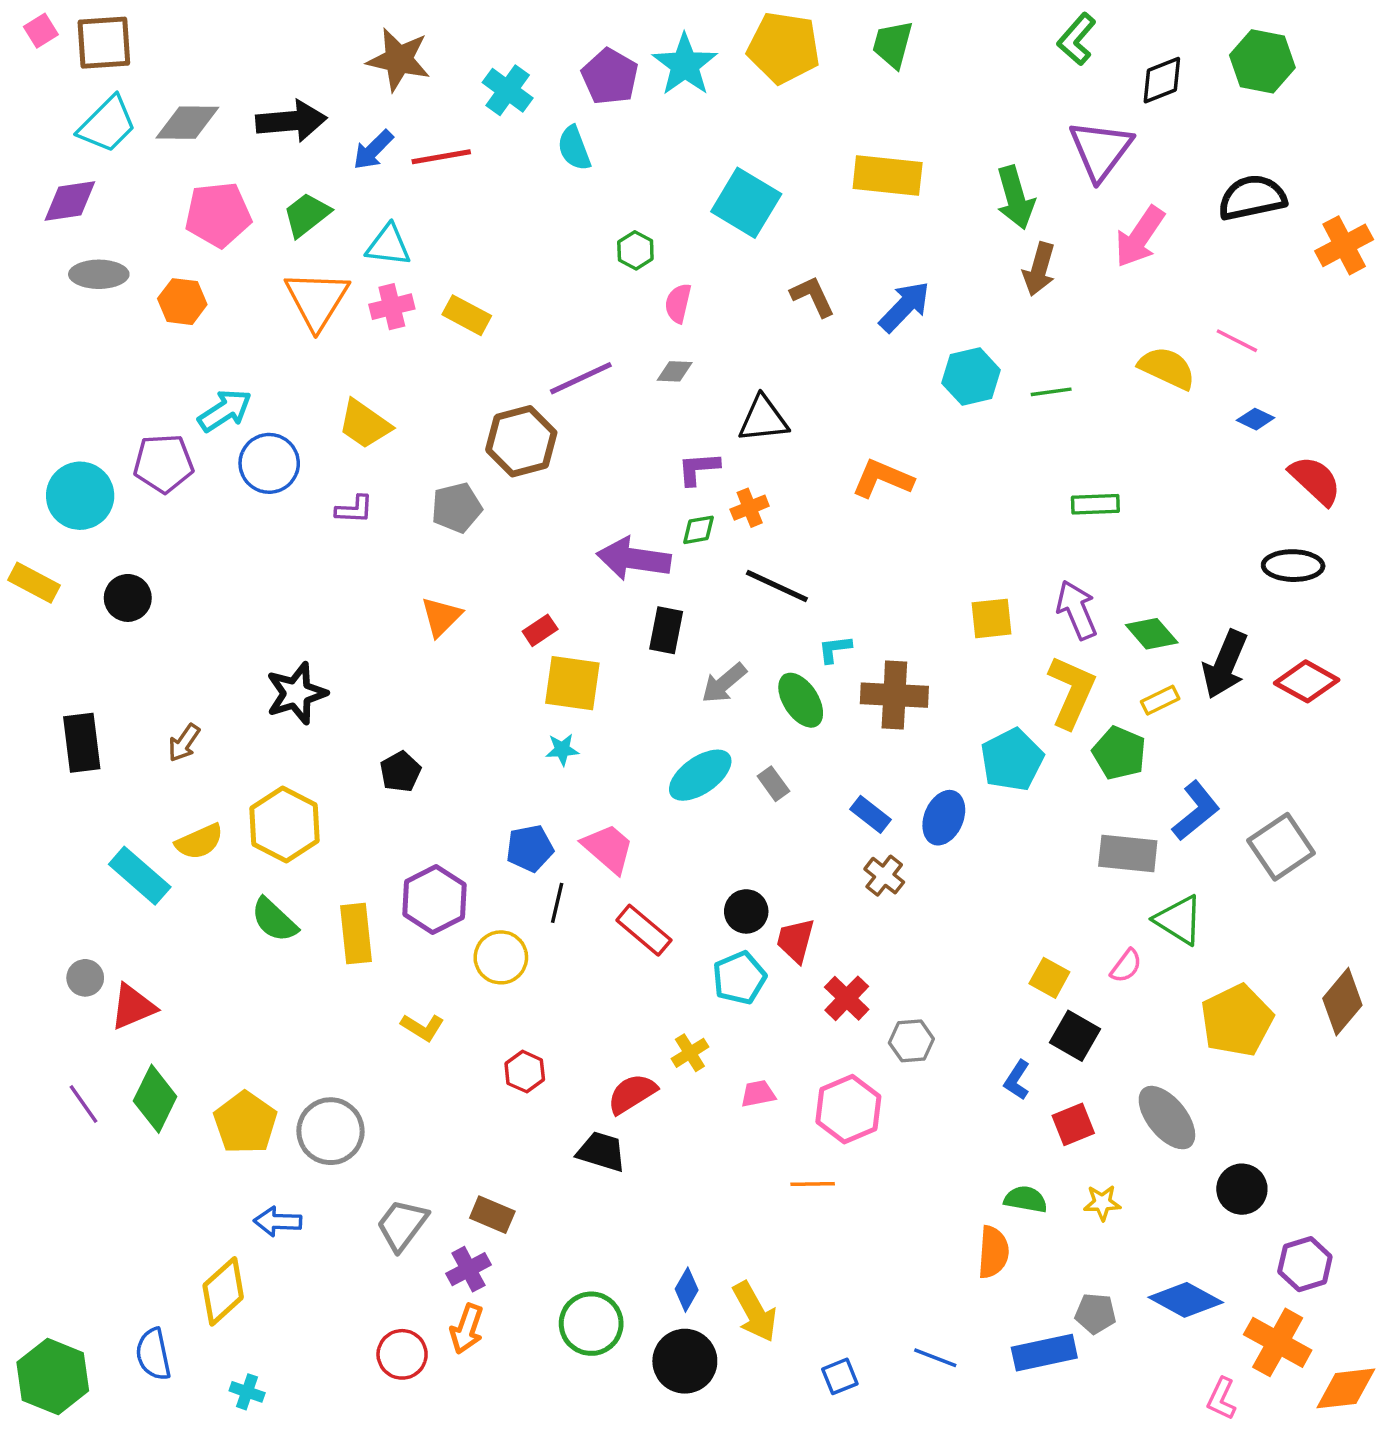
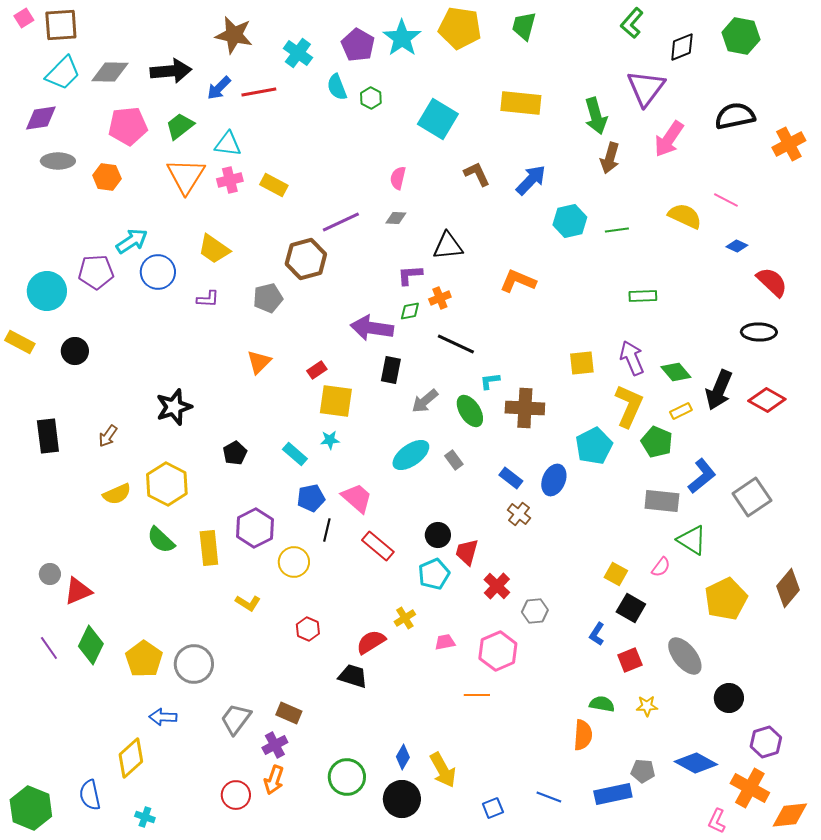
green hexagon: (635, 250) -> (371, 98), moved
cyan rectangle: (140, 876) -> (295, 454), moved, size x0.7

